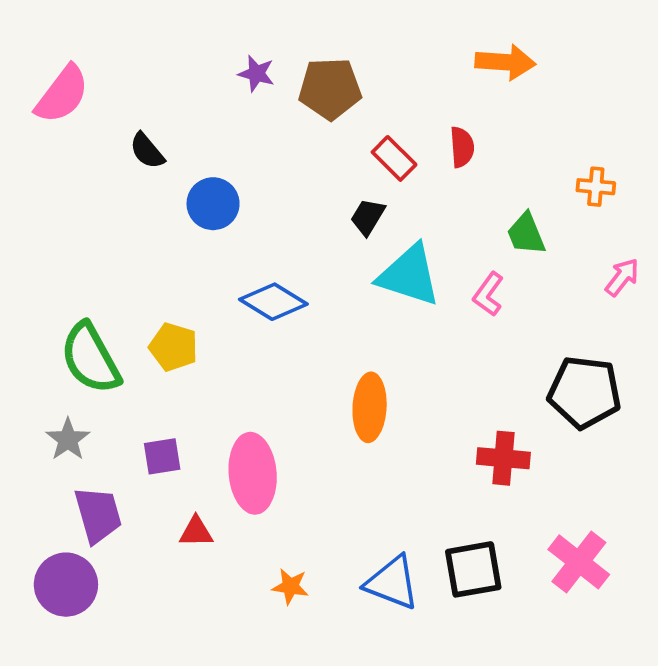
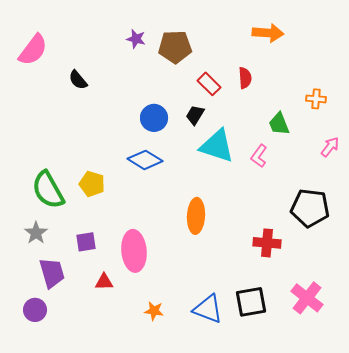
blue circle: (213, 204) -> (154, 118), moved
purple circle: (66, 585) -> (35, 310), size x0.7

